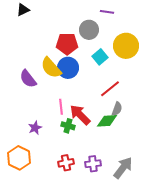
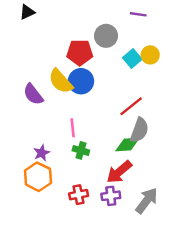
purple line: (107, 12) -> (138, 14), moved
yellow circle: (126, 46) -> (150, 55), size x0.6
cyan square: (100, 57) -> (132, 59), moved
gray semicircle: (117, 109) -> (139, 130), size x1.5
red arrow: (80, 115) -> (119, 172), moved, turned -85
orange hexagon: (19, 158) -> (38, 177), moved

